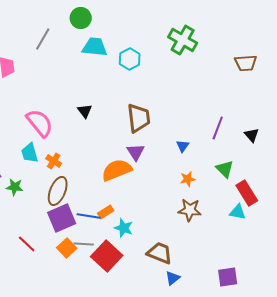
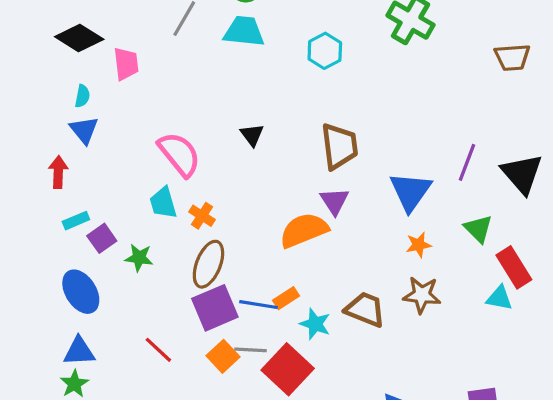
cyan trapezoid: (95, 47) -> (244, 31), moved
black triangle: (252, 135) -> (522, 174), size x1.8
blue triangle: (183, 146) -> (410, 191), size x2.0
brown trapezoid: (160, 253) -> (365, 309), moved

